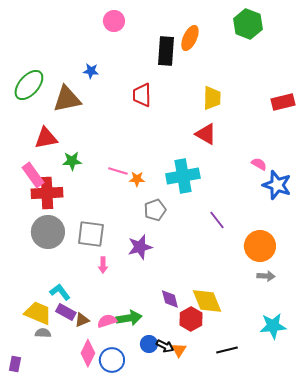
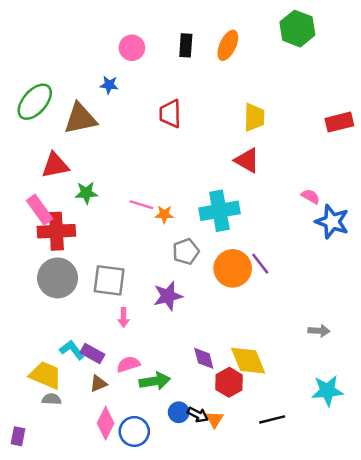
pink circle: (114, 21) -> (132, 48), moved
black rectangle: (166, 51) -> (186, 45), moved, size x0.7
orange circle: (260, 246) -> (233, 268), moved
purple rectangle: (66, 312) -> (92, 354), moved
pink semicircle: (107, 321) -> (128, 364), moved

